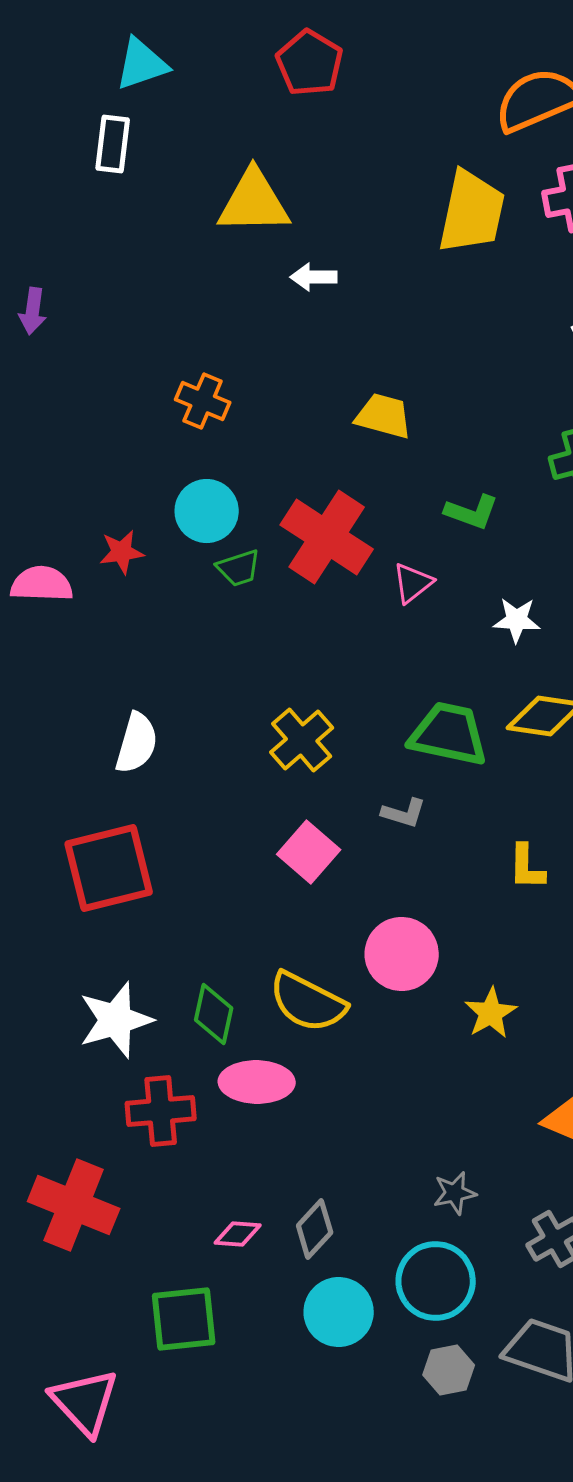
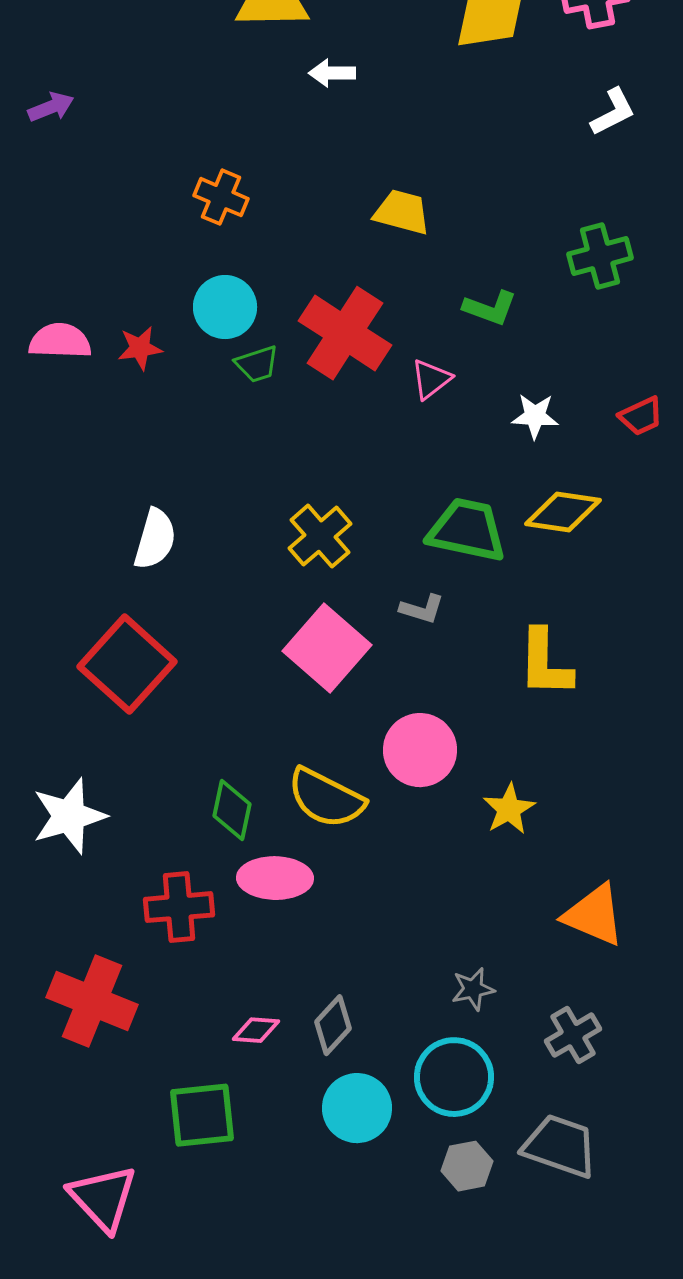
purple arrow: (33, 311) -> (51, 107), turned -120
pink semicircle: (42, 584) -> (60, 341), moved
pink square: (309, 852) -> (327, 648), size x1.4
yellow L-shape: (527, 867) -> (545, 663), size x1.5
red square: (109, 868) -> (127, 664), turned -34
white star: (116, 1020) -> (69, 816), moved

